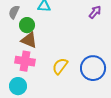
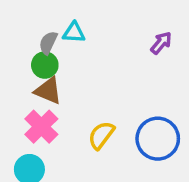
gray semicircle: (14, 12) -> (48, 43), moved
pink cross: (25, 61) -> (41, 127), turned 36

